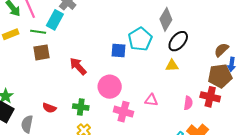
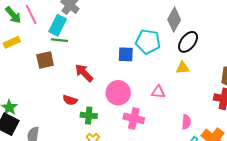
green line: (38, 32) -> (59, 40), moved
cyan pentagon: (140, 39) -> (148, 42), turned -30
pink triangle: (151, 100) -> (158, 92), moved
pink semicircle: (188, 103) -> (186, 122), moved
red semicircle: (49, 108) -> (70, 100), moved

